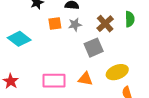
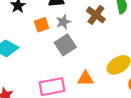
gray square: (94, 48) -> (65, 45), moved

